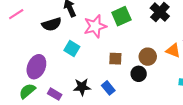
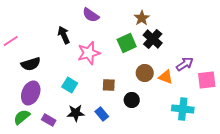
green square: (121, 16) -> (127, 43), moved
black semicircle: (52, 24) -> (31, 64), moved
cyan square: (72, 49) -> (70, 85), moved
brown circle: (148, 57) -> (145, 73), moved

